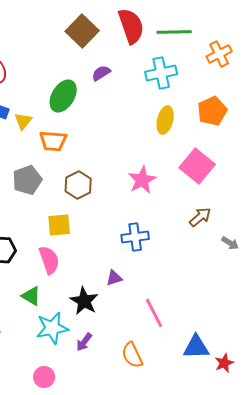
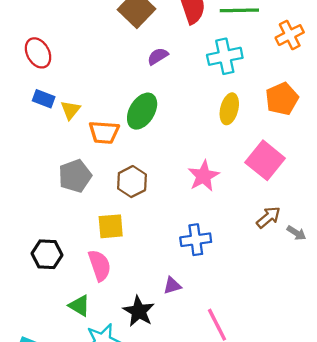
green ellipse: (63, 96) -> (142, 111), moved
gray arrow: (230, 243) -> (296, 233), moved

